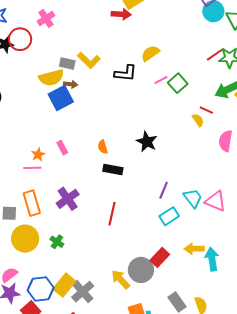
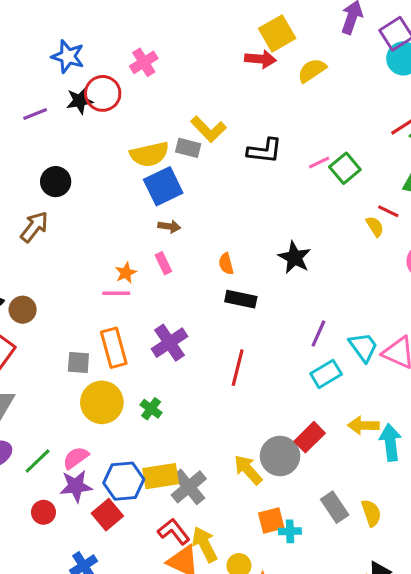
yellow semicircle: (150, 53) -> (312, 70), moved
gray rectangle: (67, 64) -> (188, 148), moved
brown arrow: (71, 84) -> (169, 226), moved
yellow rectangle: (64, 285) -> (161, 476), turned 40

